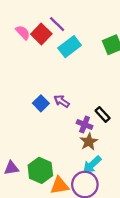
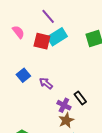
pink semicircle: (23, 32) -> (18, 32), moved
red square: (41, 34) -> (42, 41), moved, turned -36
blue square: (41, 103) -> (23, 75), moved

